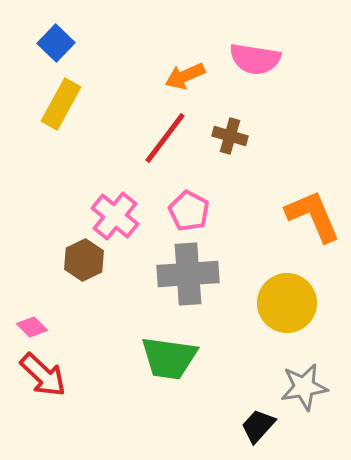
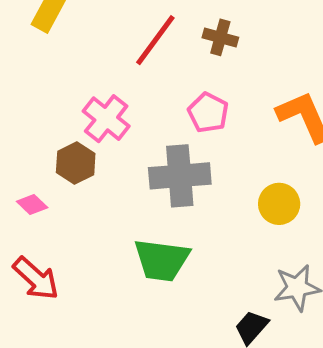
pink pentagon: (189, 211) -> (208, 113), moved
yellow circle: (287, 303) -> (279, 204), size x0.7
pink diamond: (32, 327) -> (32, 204), moved

